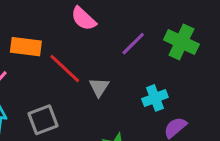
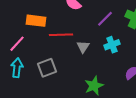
red line: (65, 68) -> (61, 35), turned -45
cyan cross: (155, 98) -> (112, 45), moved

